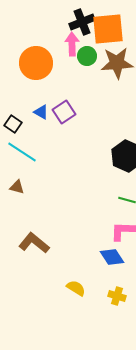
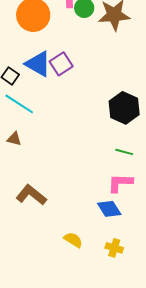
blue triangle: (41, 112) -> (38, 64), size x1.8

